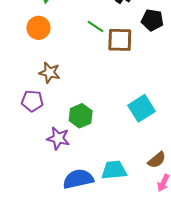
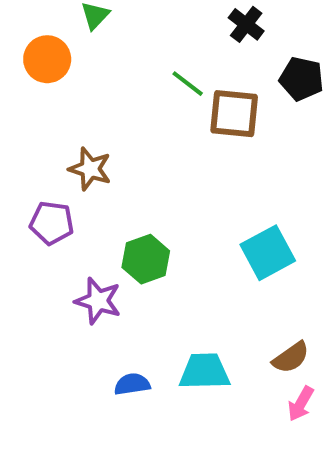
orange circle: (38, 28) -> (47, 59), moved
blue semicircle: (78, 179) -> (132, 384), size x0.6

